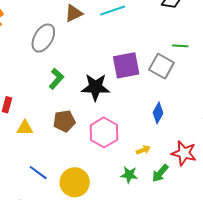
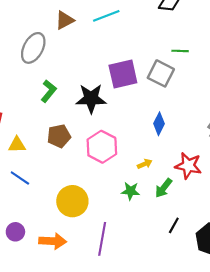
blue line: (38, 173) -> (20, 178), moved

